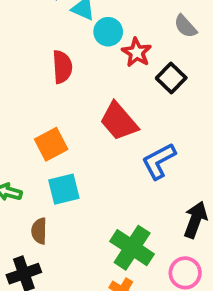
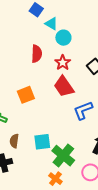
red star: (137, 52) -> (63, 63), moved
cyan square: (64, 189) -> (42, 142), moved

